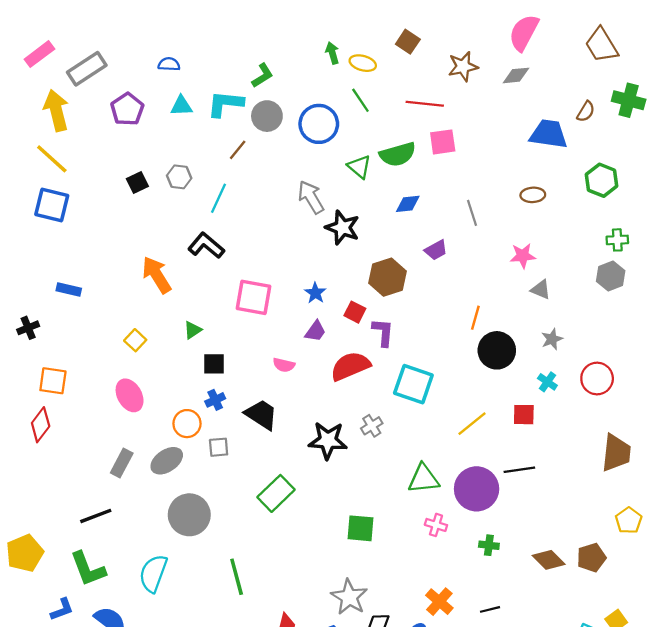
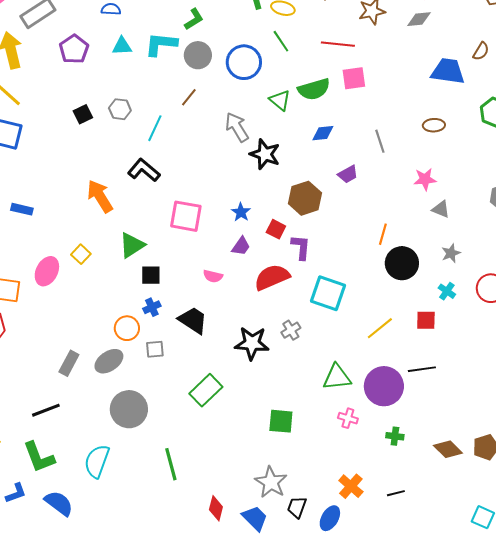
brown line: (238, 150) -> (189, 97), moved
green triangle: (193, 330) -> (132, 245), size x1.6
pink ellipse: (130, 395) -> (47, 271), moved, turned 56

